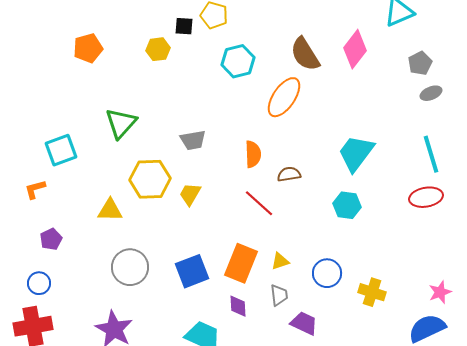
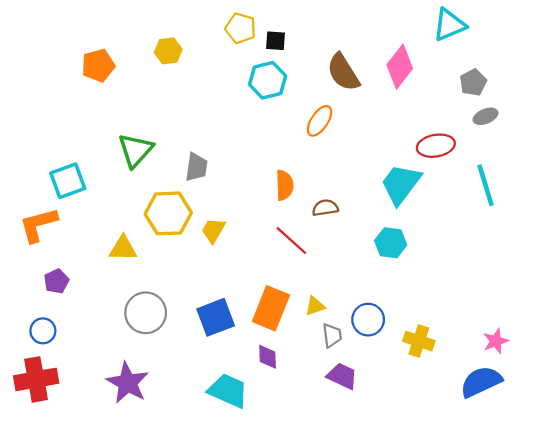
black square: (184, 26) -> (275, 41), moved
yellow hexagon: (158, 49) -> (168, 51), moved
orange ellipse: (284, 97) -> (320, 121), size x0.7
gray trapezoid: (193, 140) -> (196, 167), moved, turned -72
orange L-shape: (35, 189) -> (38, 225), size x1.6
red ellipse: (426, 197) -> (436, 146), moved
gray trapezoid: (279, 295) -> (332, 335), moved

